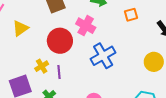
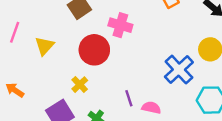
blue cross: (103, 56) -> (179, 70), moved
purple line: (59, 72) -> (129, 98), moved

